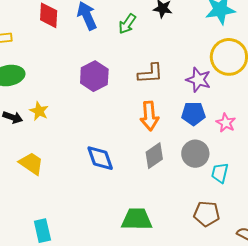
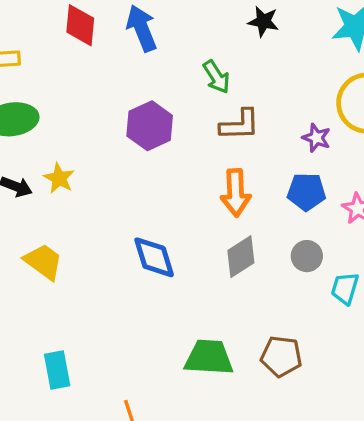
green arrow: (127, 24) -> (216, 77), moved, turned -70
purple star: (198, 80) -> (316, 138), size x0.7
gray circle: (195, 154) -> (307, 256), size x0.7
brown pentagon: (207, 214) -> (281, 356), moved

